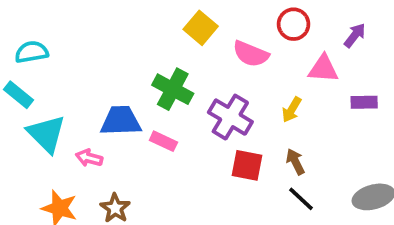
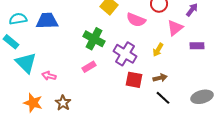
pink triangle: (323, 69) -> (175, 28), turned -42
blue trapezoid: (121, 121) -> (47, 21), moved
pink rectangle: (163, 141) -> (89, 67), turned -56
brown arrow: (295, 162) -> (160, 78), turned 104

